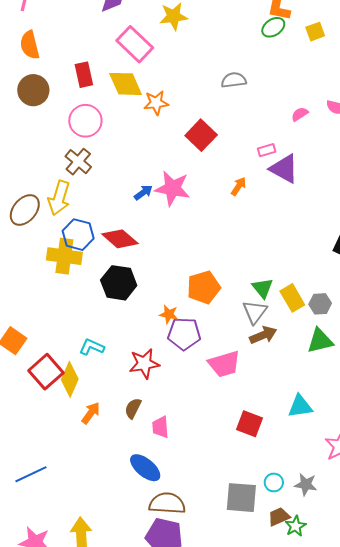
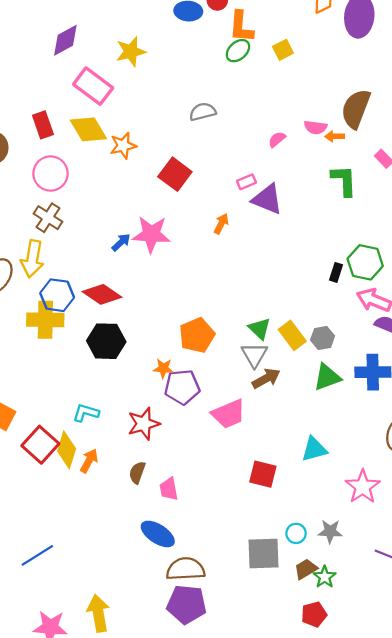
orange arrow: (91, 413) -> (89, 461), moved

